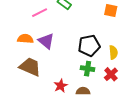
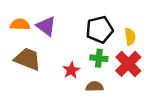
red cross: (111, 74) -> (128, 64), size x1.5
red star: (61, 86) -> (71, 70), moved

